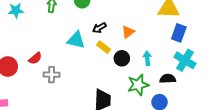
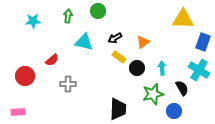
blue rectangle: (179, 33) -> (203, 42), moved
cyan triangle: (76, 40) -> (84, 42), moved
red semicircle: (35, 58) -> (52, 60), moved
black semicircle: (168, 79) -> (182, 88), turned 63

